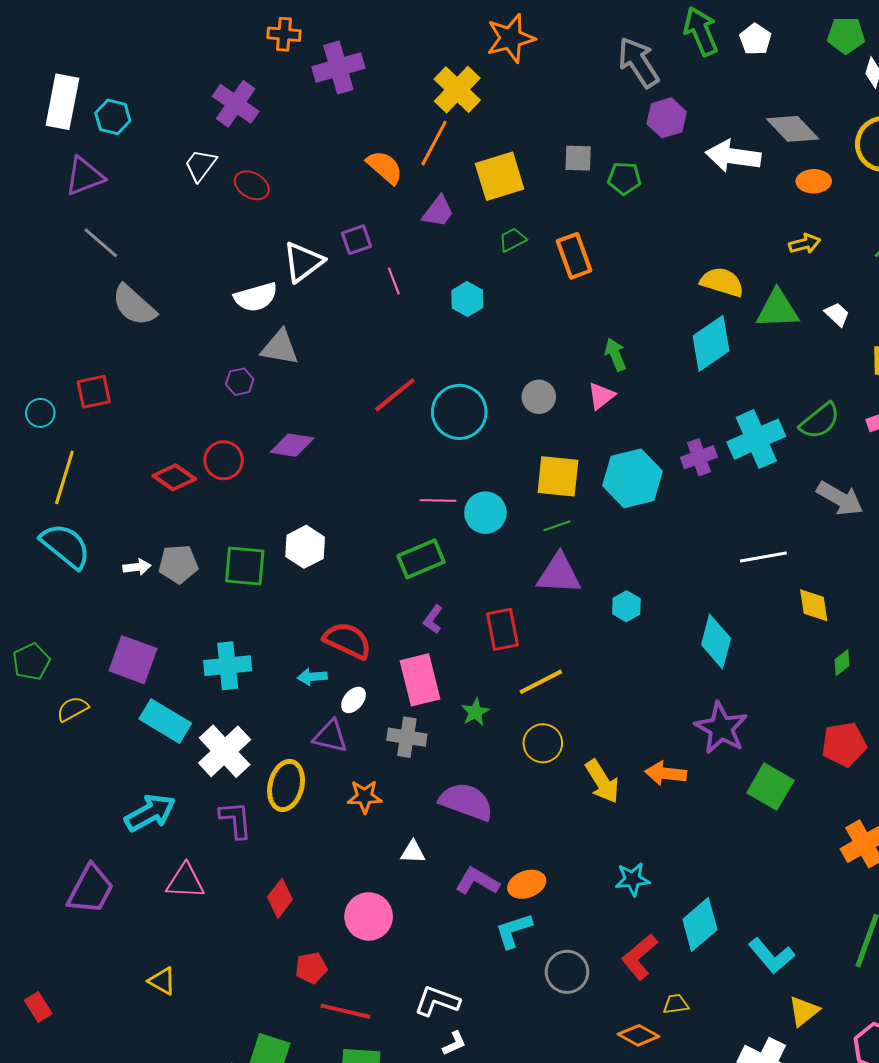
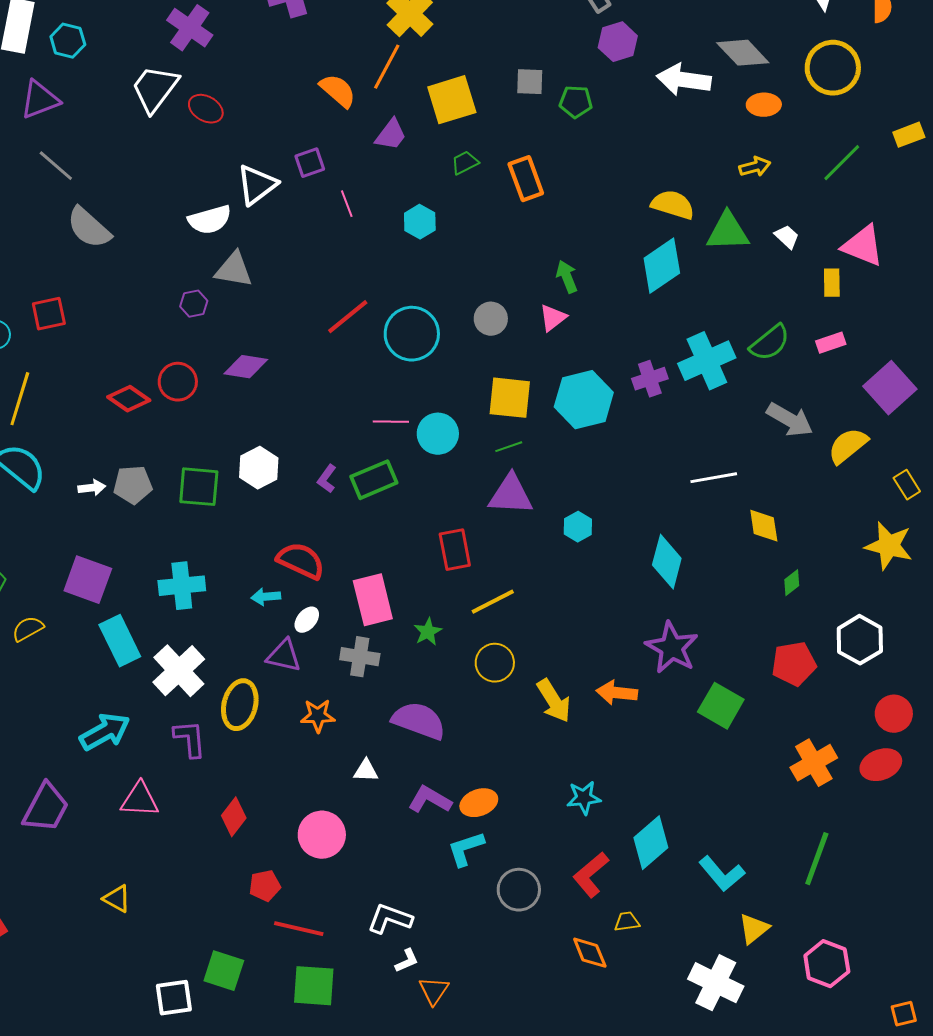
white trapezoid: (200, 165) -> (155, 89), size x1.5
purple L-shape: (433, 619) -> (327, 479), moved
cyan rectangle: (165, 721) -> (120, 641), turned 33
orange diamond: (639, 1035) -> (590, 953), turned 39

